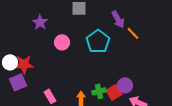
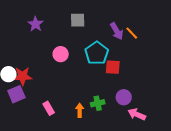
purple star: (40, 22) -> (36, 24), moved
orange line: (133, 33) -> (132, 33), moved
red square: (114, 92) -> (113, 67), moved, turned 35

